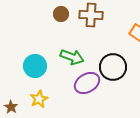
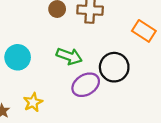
cyan circle: (35, 66) -> (18, 57), moved

